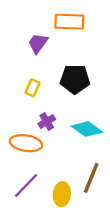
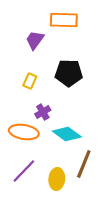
cyan diamond: (87, 129) -> (67, 134), moved

